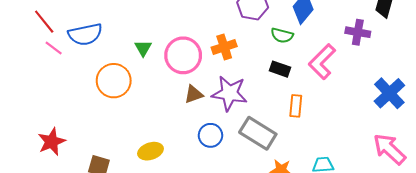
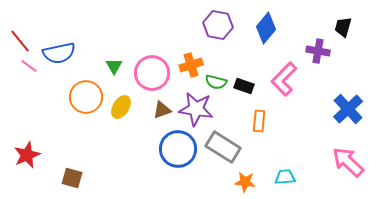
green semicircle: (282, 35) -> (216, 82), moved
blue circle: (210, 135) -> (178, 149), size x1.6
yellow ellipse: (150, 151) -> (121, 107), moved, turned -40

